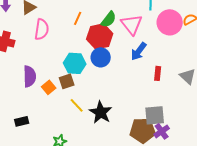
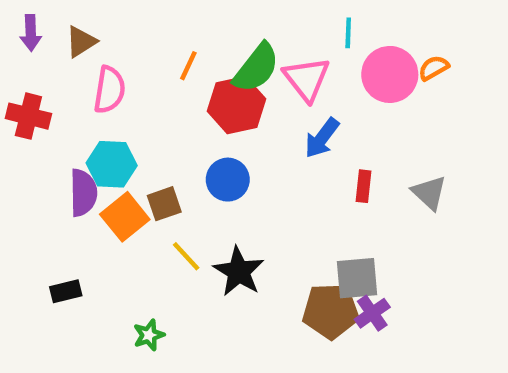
green semicircle: (109, 19) -> (256, 68), size x1.4
blue circle: (101, 57) -> (228, 180), moved
cyan hexagon: (75, 63) -> (112, 164), moved
orange square: (49, 87) -> (125, 217), size x1.5

